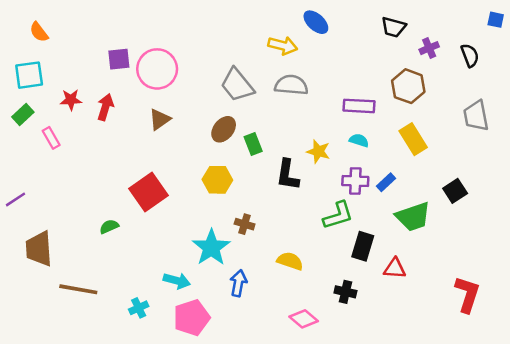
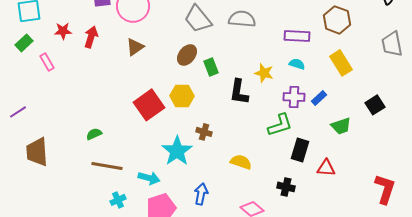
red square: (148, 192) -> (149, 105), moved
green trapezoid: (413, 217) -> (341, 126), size x0.7
blue arrow: (238, 283) -> (201, 194), moved
brown line: (78, 289) -> (107, 166), moved

